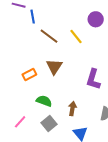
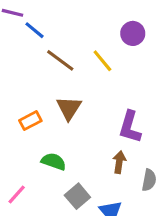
blue line: (33, 17) -> (35, 30), turned -40
brown arrow: (72, 109) -> (119, 162), moved
gray square: (49, 123) -> (77, 196), moved

